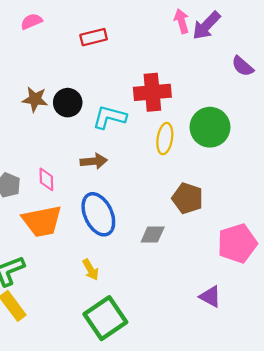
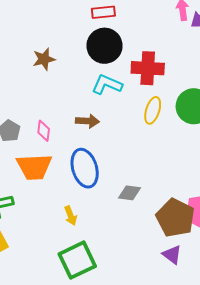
brown star: (35, 99) -> (44, 59), turned -30
black circle: (68, 103) -> (104, 46), moved, size x1.4
brown pentagon: (188, 198) -> (175, 218), moved, size x1.4

